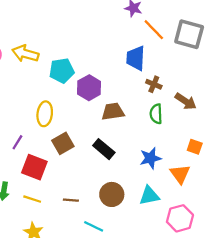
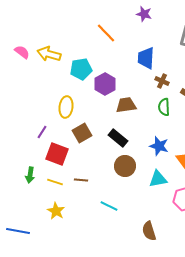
orange line: (154, 30) -> (106, 33), moved
blue star: (150, 158) -> (159, 146), turned 30
brown circle: (112, 194) -> (125, 166), moved
brown line: (71, 200) -> (81, 180), moved

